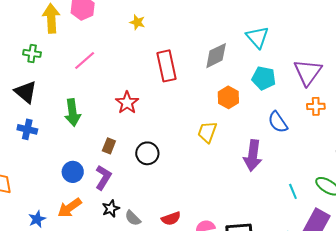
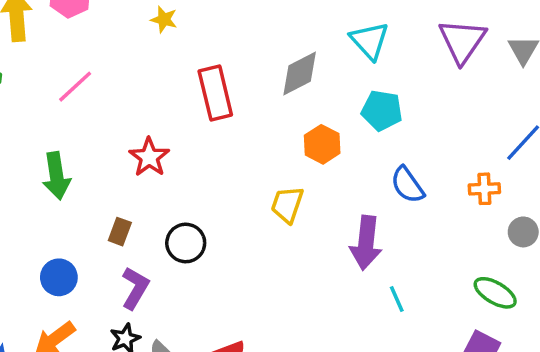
purple triangle: (308, 72) -> (462, 41), moved
orange cross: (316, 106) -> (484, 189), moved
purple L-shape: (103, 177) -> (135, 288), moved
cyan line: (293, 191) -> (397, 299), moved

